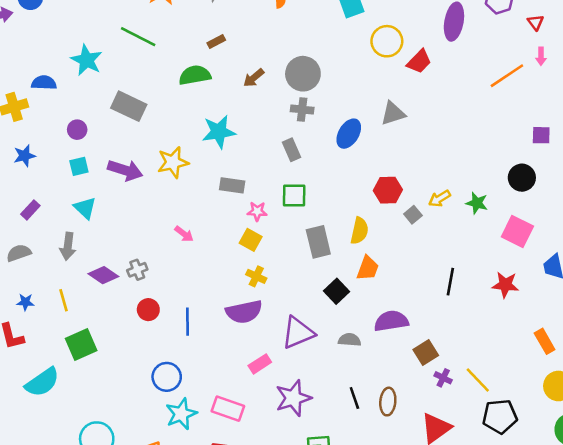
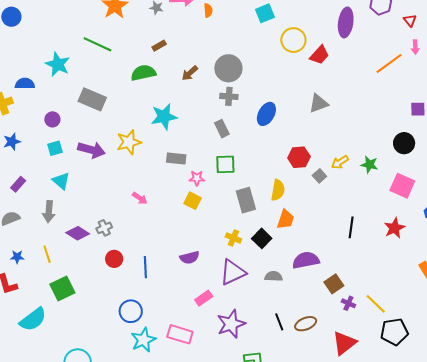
gray triangle: (393, 113) -> (318, 103), moved
yellow cross: (256, 276) -> (233, 238), moved
red star: (505, 285) -> (394, 228), turned -30
purple semicircle: (244, 312) -> (190, 258), size x0.7
brown ellipse: (388, 402) -> (306, 324), turned 65

